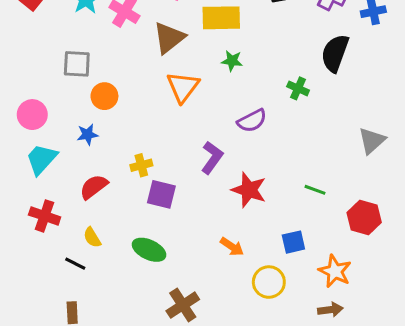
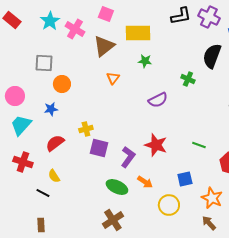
orange triangle: (183, 87) -> (113, 78), size x0.6
purple L-shape: (212, 158) -> (128, 157), moved
green ellipse: (149, 250) -> (117, 187), moved
brown arrow: (330, 310) -> (209, 223), turned -126

